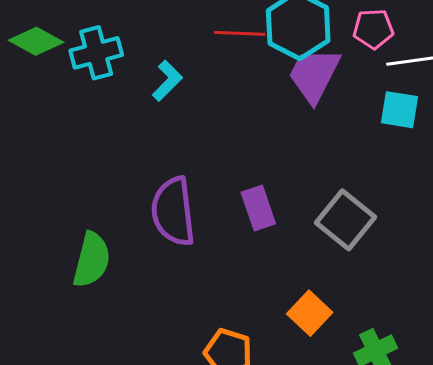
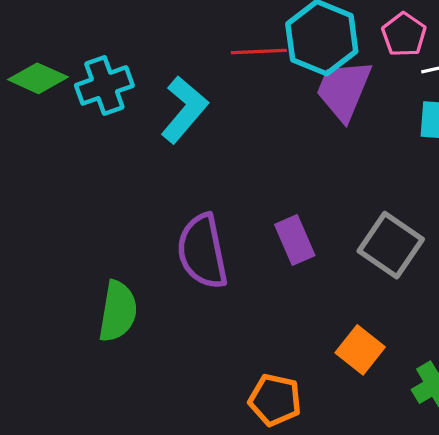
pink pentagon: (373, 29) -> (404, 35), turned -30
cyan L-shape: (167, 81) -> (184, 110), size x1.5

